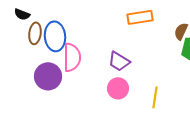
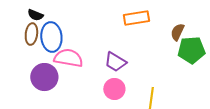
black semicircle: (22, 14) -> (35, 15), moved
pink semicircle: (72, 57) -> (68, 58), turned -80

